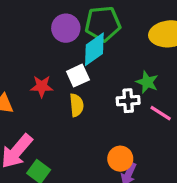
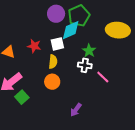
green pentagon: (103, 24) -> (79, 16), turned -30
green star: (147, 82) -> (89, 51), moved
orange circle: (120, 159) -> (52, 82), moved

